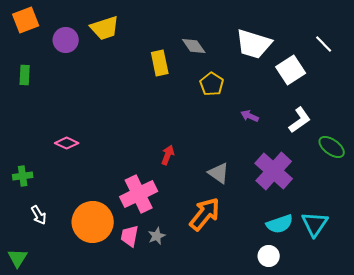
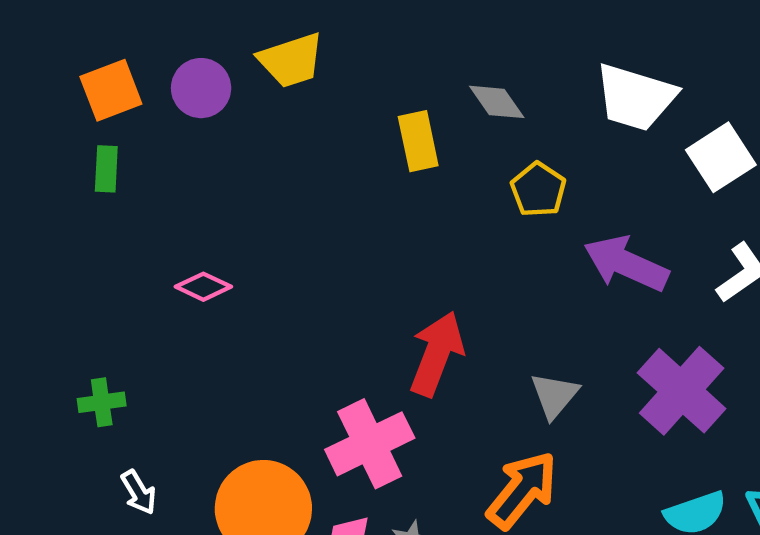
orange square: (26, 20) -> (111, 90), moved
purple arrow: (250, 116) -> (626, 264), size x2.0
pink diamond: (67, 143) -> (203, 287), moved
red arrow: (168, 155) -> (437, 354), size x1.8
gray triangle: (219, 173) -> (555, 395), turned 35

